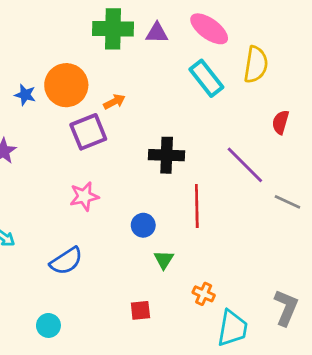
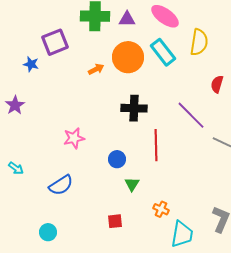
orange circle: (66, 85) -> (128, 57), moved
purple square: (88, 132) -> (55, 42), moved

